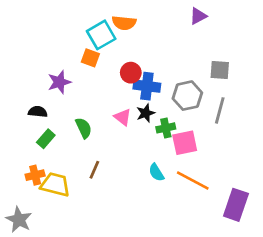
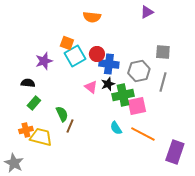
cyan square: (101, 35) -> (75, 56), moved
green semicircle: (84, 128) -> (62, 114), moved
green cross: (166, 128) -> (123, 95), size x1.5

